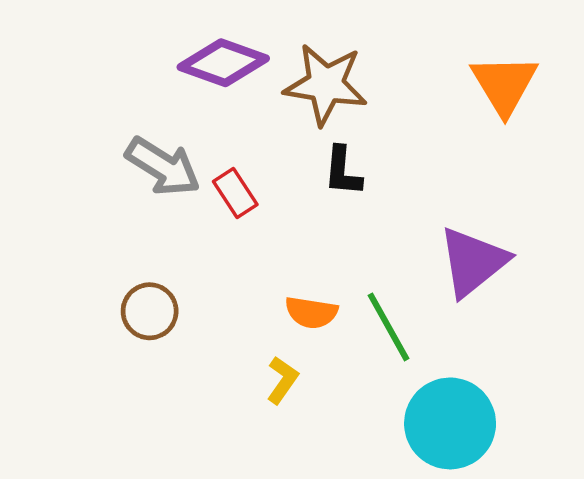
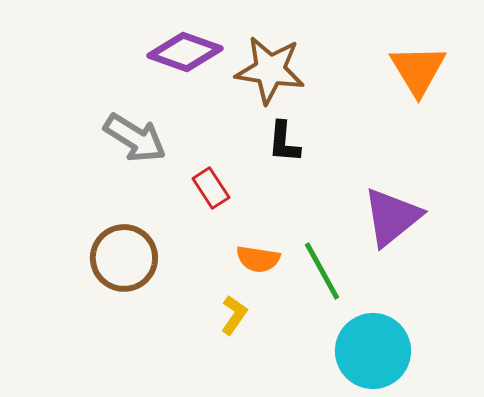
red rectangle: (235, 193) -> (211, 188), moved
brown circle: (150, 311) -> (124, 258), size x1.4

